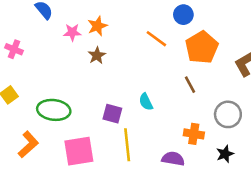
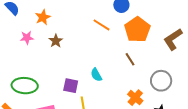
orange star: (97, 26) -> (43, 17), moved
pink star: (72, 32) -> (27, 38), moved
orange cross: (194, 134) -> (135, 98), turned 35

